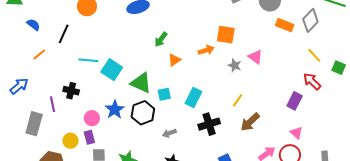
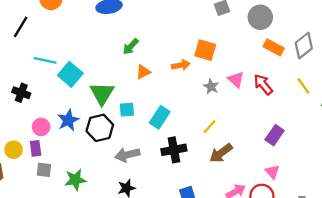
red arrow: (312, 81) -> (263, 84), moved
green triangle: (141, 83) -> (102, 93), turned 30
gray arrow: (169, 133) -> (127, 155), size x1.5

